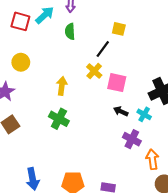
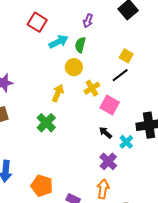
cyan arrow: (45, 15) -> (59, 42), moved
black line: (103, 49) -> (120, 75), moved
yellow circle: (21, 62) -> (74, 67), moved
orange arrow: (152, 159) -> (103, 189), moved

